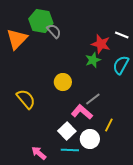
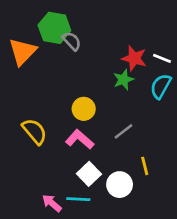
white line: (122, 35) -> (162, 58), moved
pink L-shape: (82, 112) -> (80, 139), moved
yellow line: (109, 125) -> (145, 166), turned -40
cyan line: (70, 150) -> (78, 199), moved

